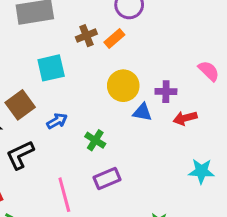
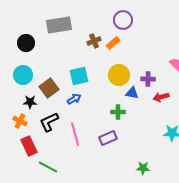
cyan square: (51, 68) -> (79, 76), moved
green cross: (95, 140) -> (118, 112), moved, turned -32
pink line: (64, 195) -> (75, 134), moved

